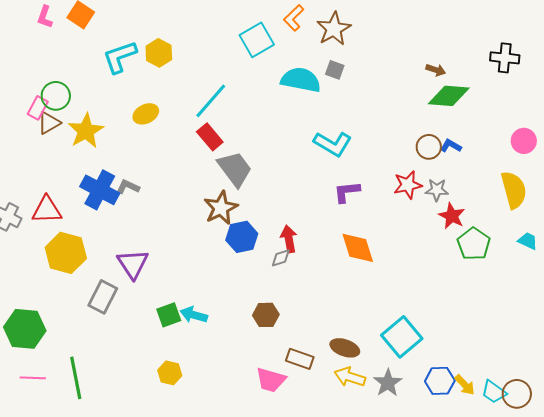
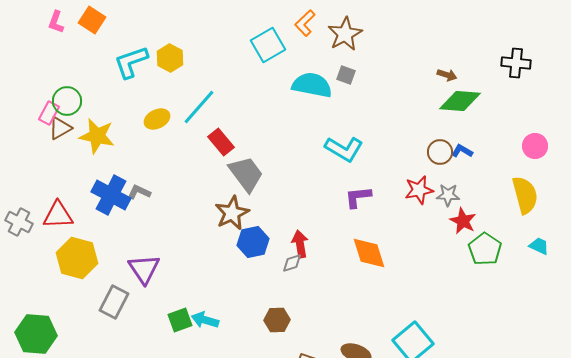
cyan line: (211, 101) -> (199, 107), moved
yellow star: (86, 131) -> (97, 136), turned -30

